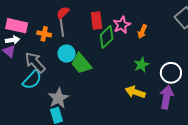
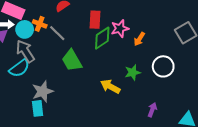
gray line: (62, 28) -> (57, 33), moved, turned -48
cyan circle: (67, 54) -> (25, 29), moved
white circle: (171, 73) -> (163, 66), moved
yellow arrow: (135, 92) -> (110, 86), moved
purple arrow: (167, 97) -> (152, 110), size x0.6

